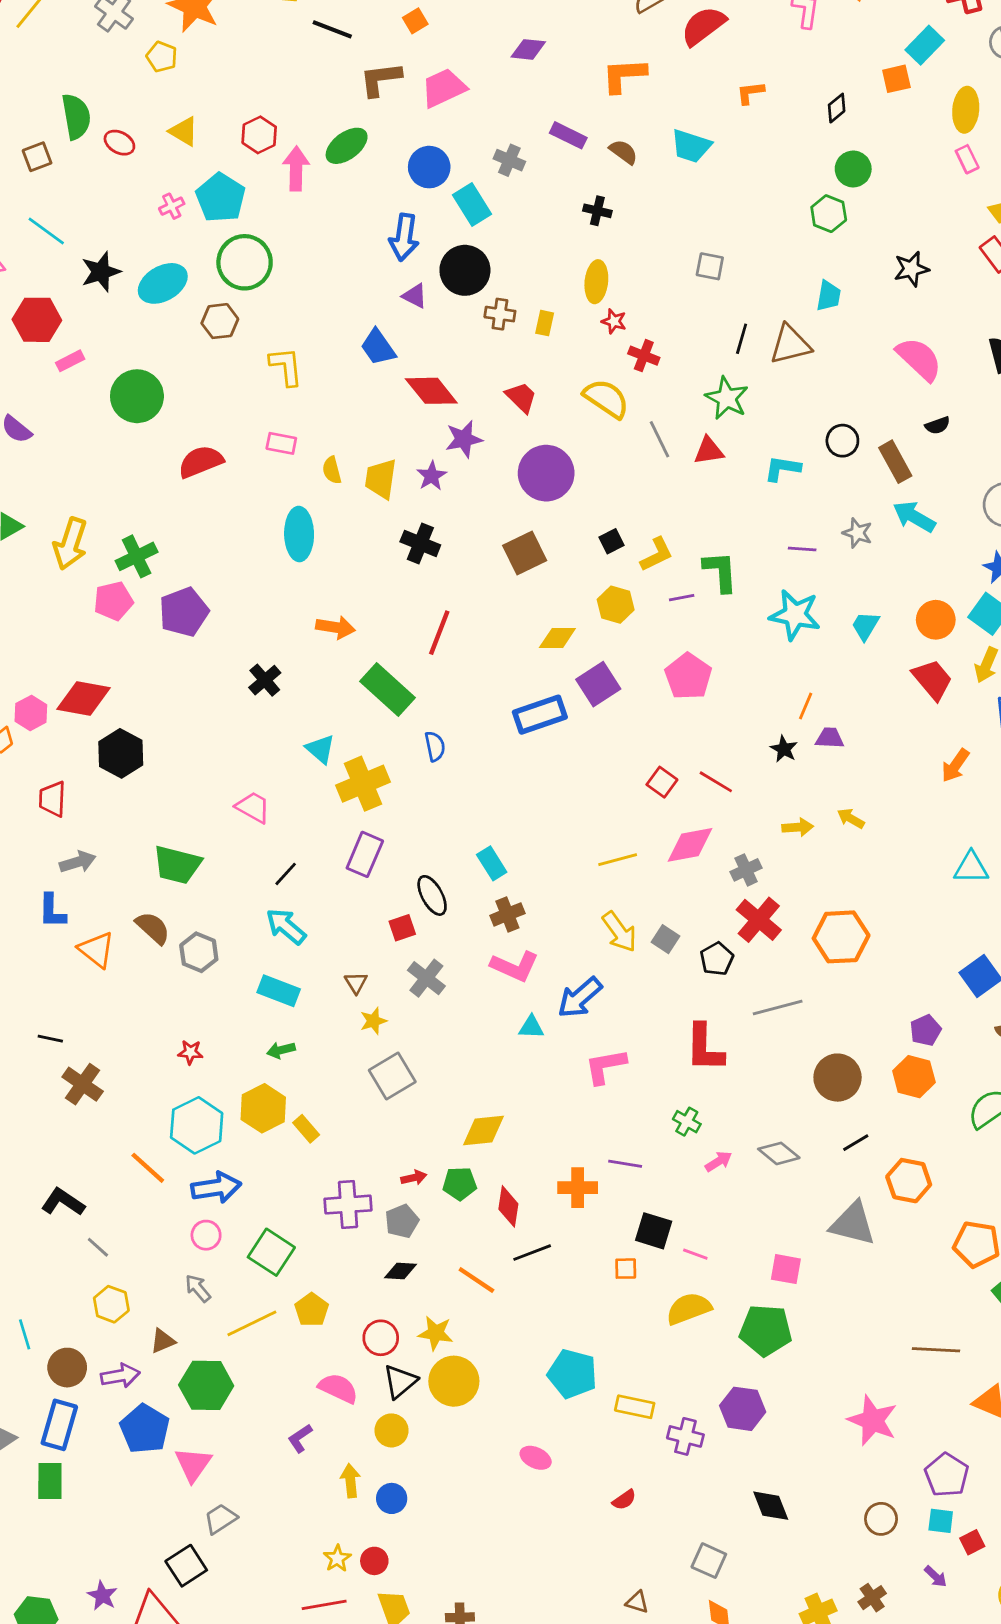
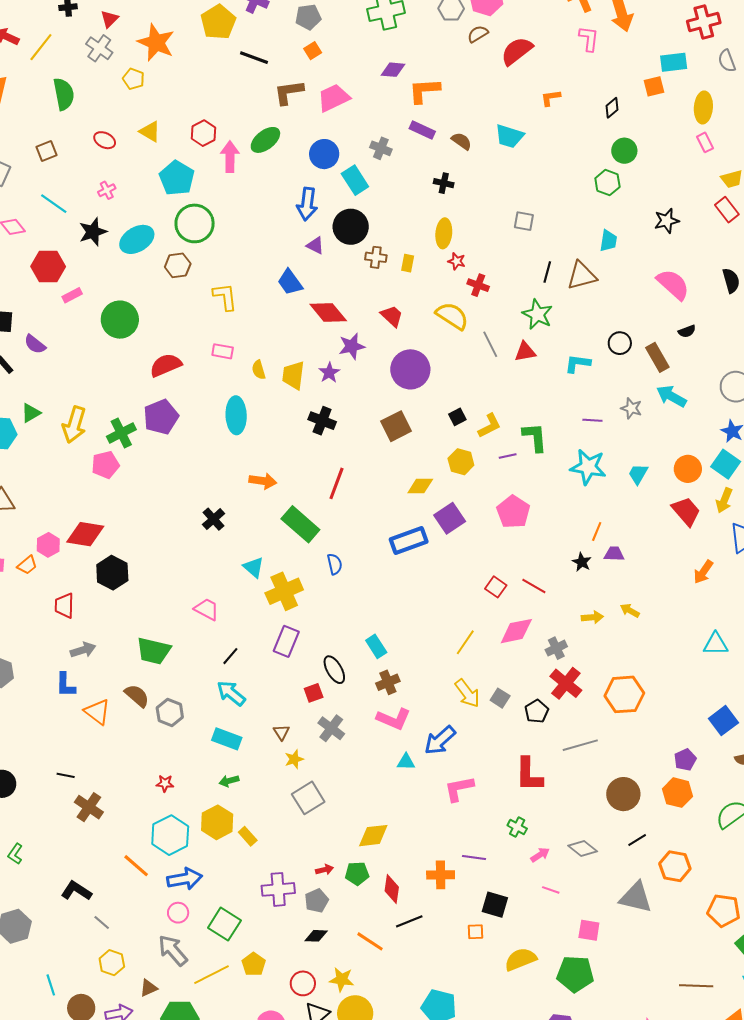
cyan rectangle: (925, 45) -> (674, 62), turned 40
orange L-shape: (624, 75) -> (424, 91), moved
green semicircle: (76, 117) -> (64, 94), moved
pink cross: (172, 206) -> (107, 190), moved
purple pentagon: (184, 612) -> (161, 417), moved
yellow line: (618, 860) -> (465, 642), turned -40
pink line: (695, 1254) -> (551, 890), moved
gray arrow: (198, 1288) -> (173, 950), size x1.6

